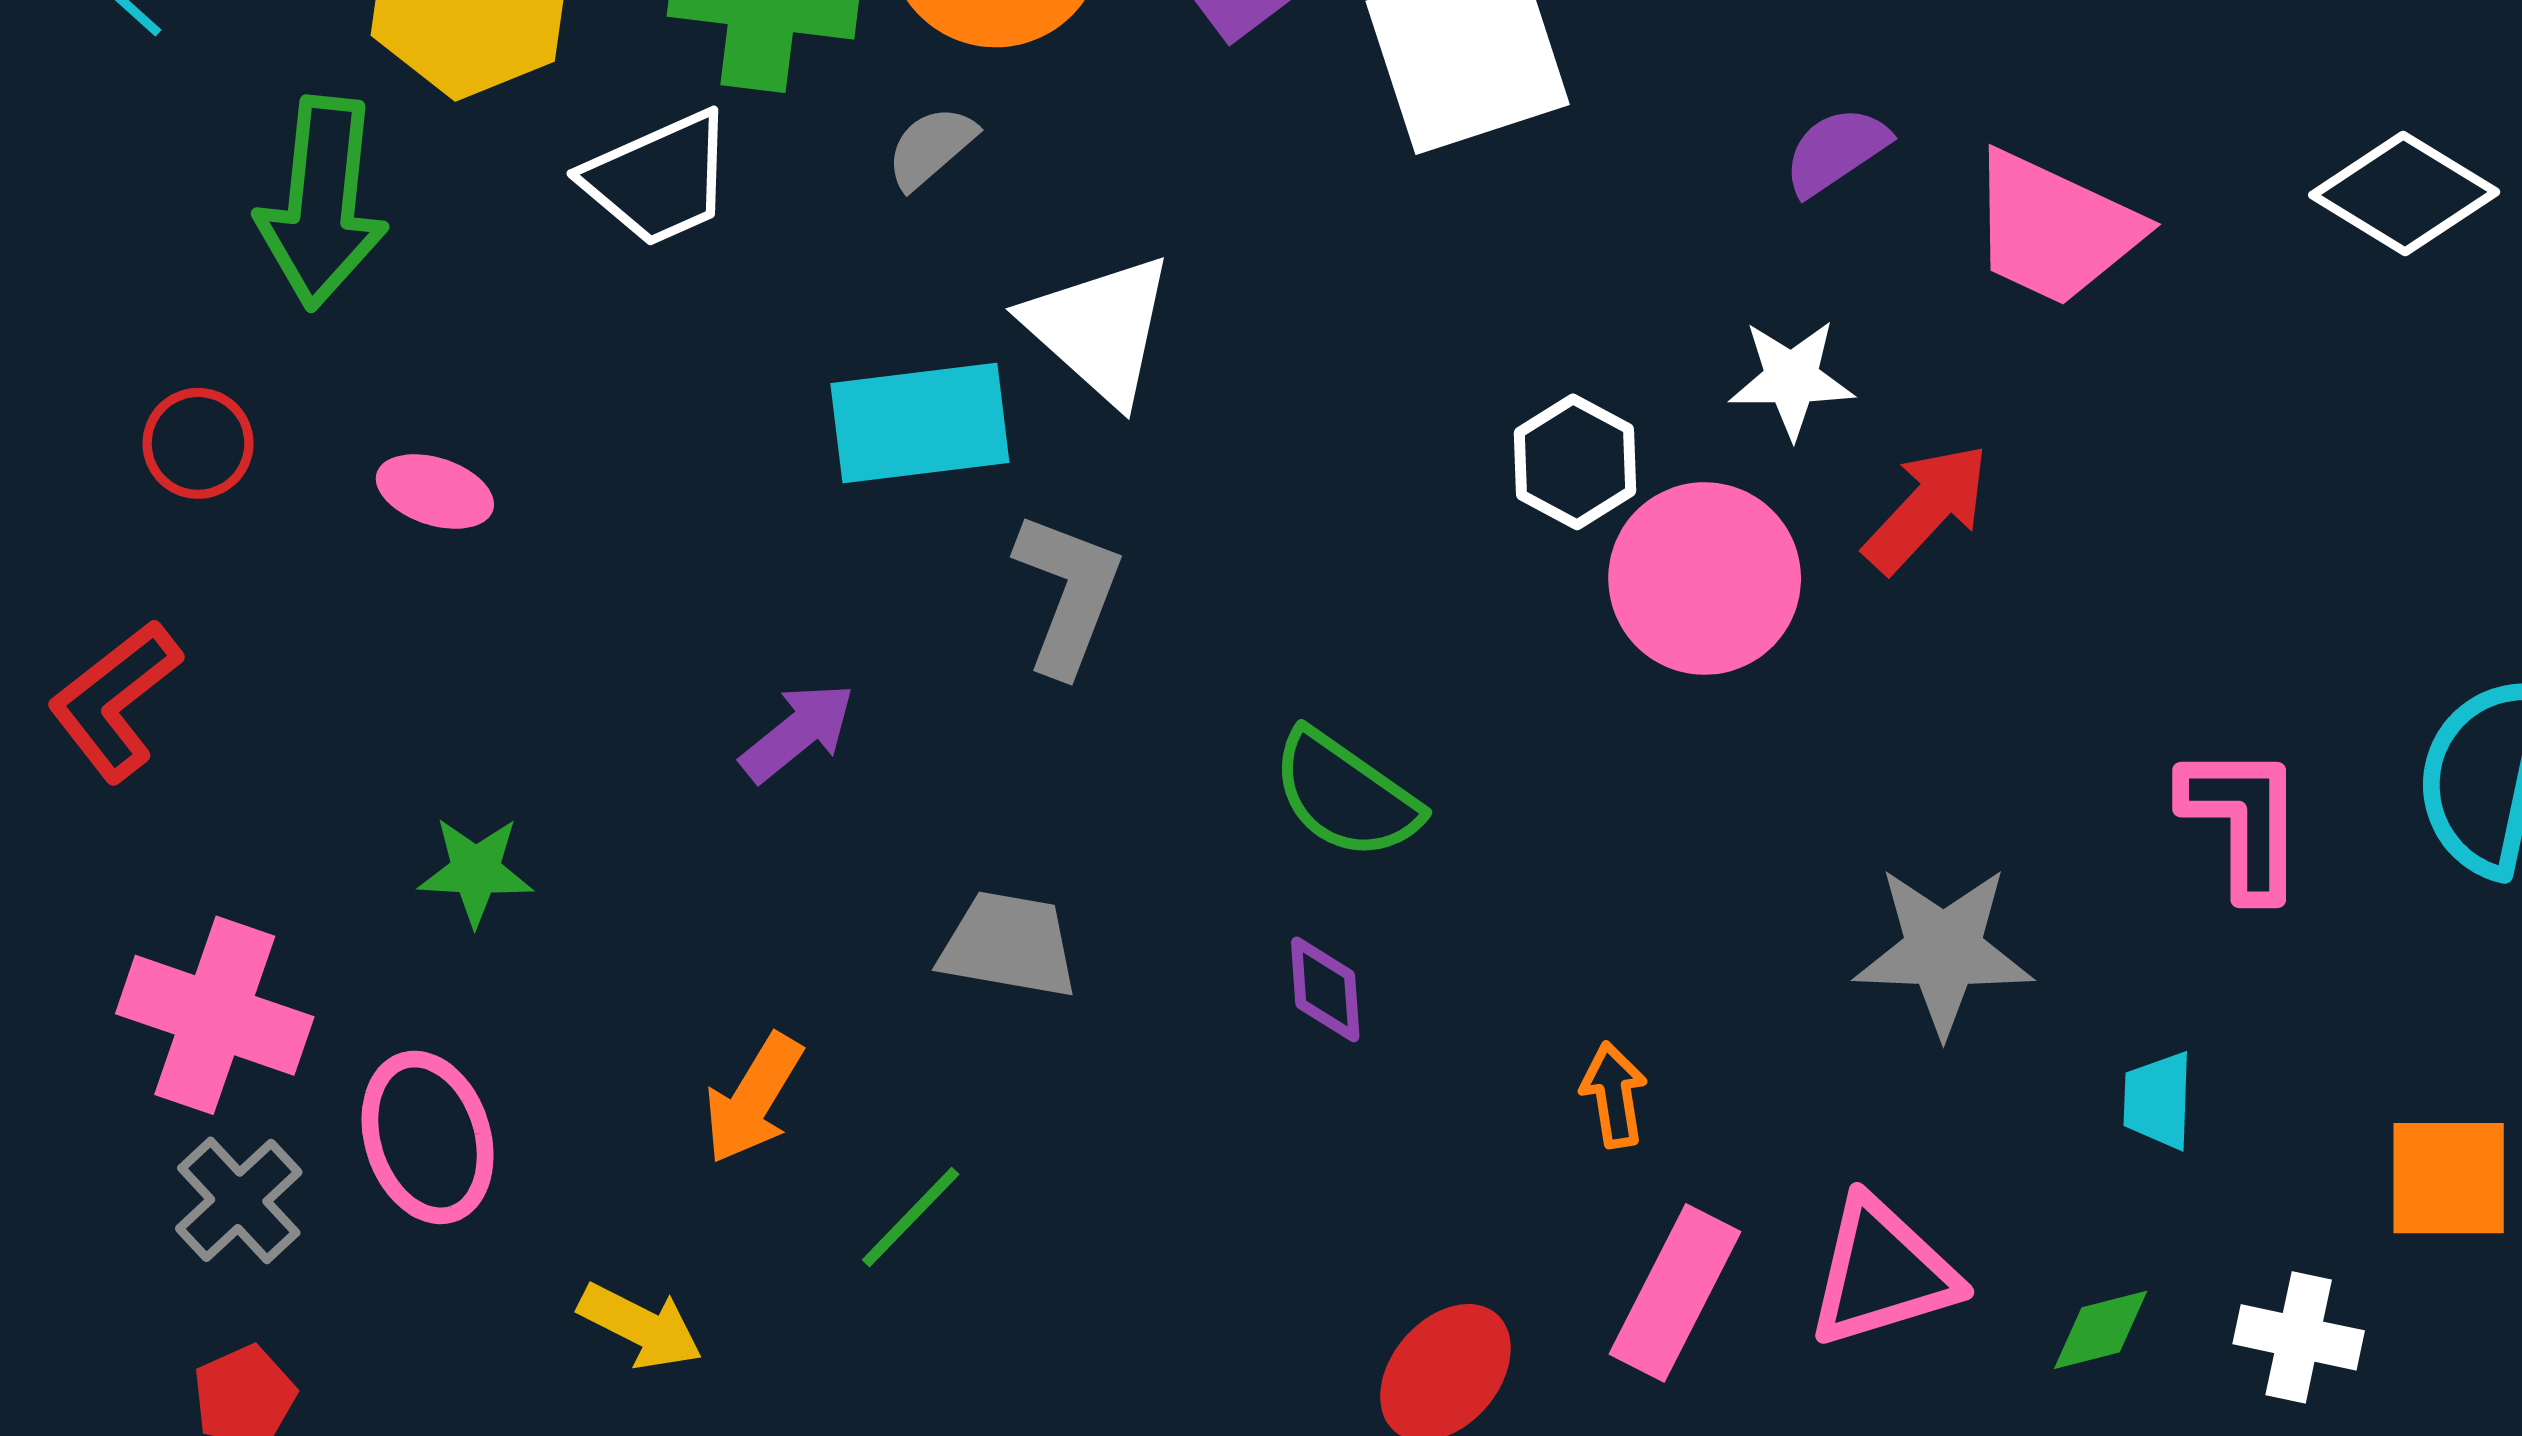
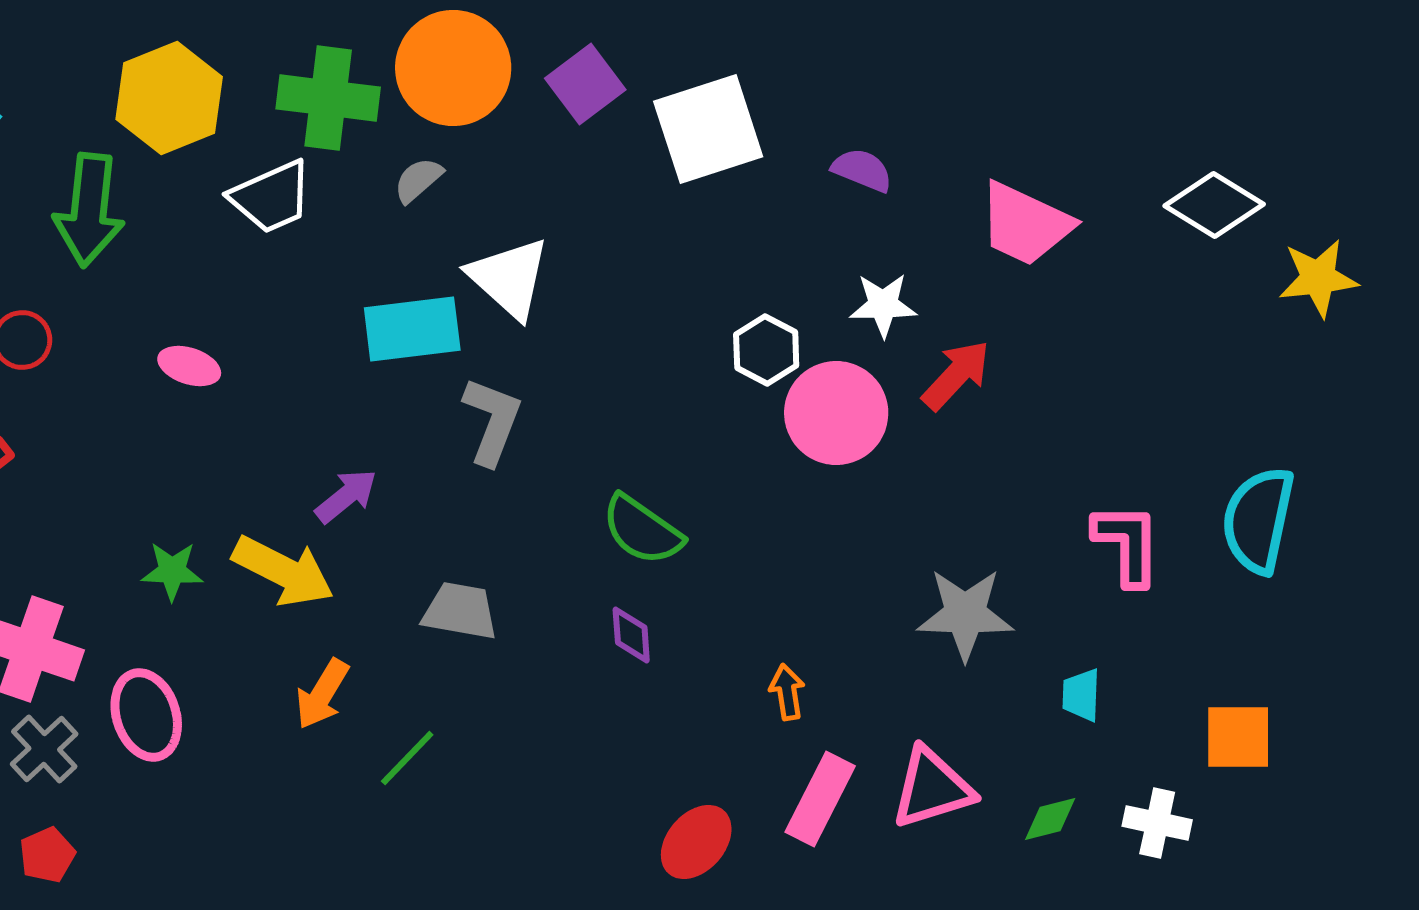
purple semicircle: (1836, 151) -> (862, 170), moved, turned 56
pink ellipse: (435, 491) -> (189, 366), moved
yellow arrow: (640, 1326) -> (283, 571), moved, size x1.5

